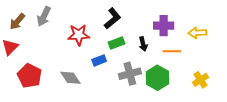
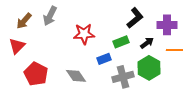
black L-shape: (112, 18) -> (135, 18), moved
black arrow: (143, 44) -> (147, 43), turned -112
gray cross: (130, 74) -> (123, 77), moved
green hexagon: (157, 78) -> (149, 68), moved

